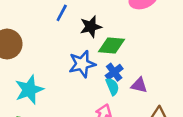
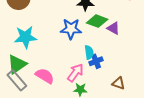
blue cross: (114, 72) -> (96, 61), moved
purple triangle: (139, 85) -> (113, 28), moved

